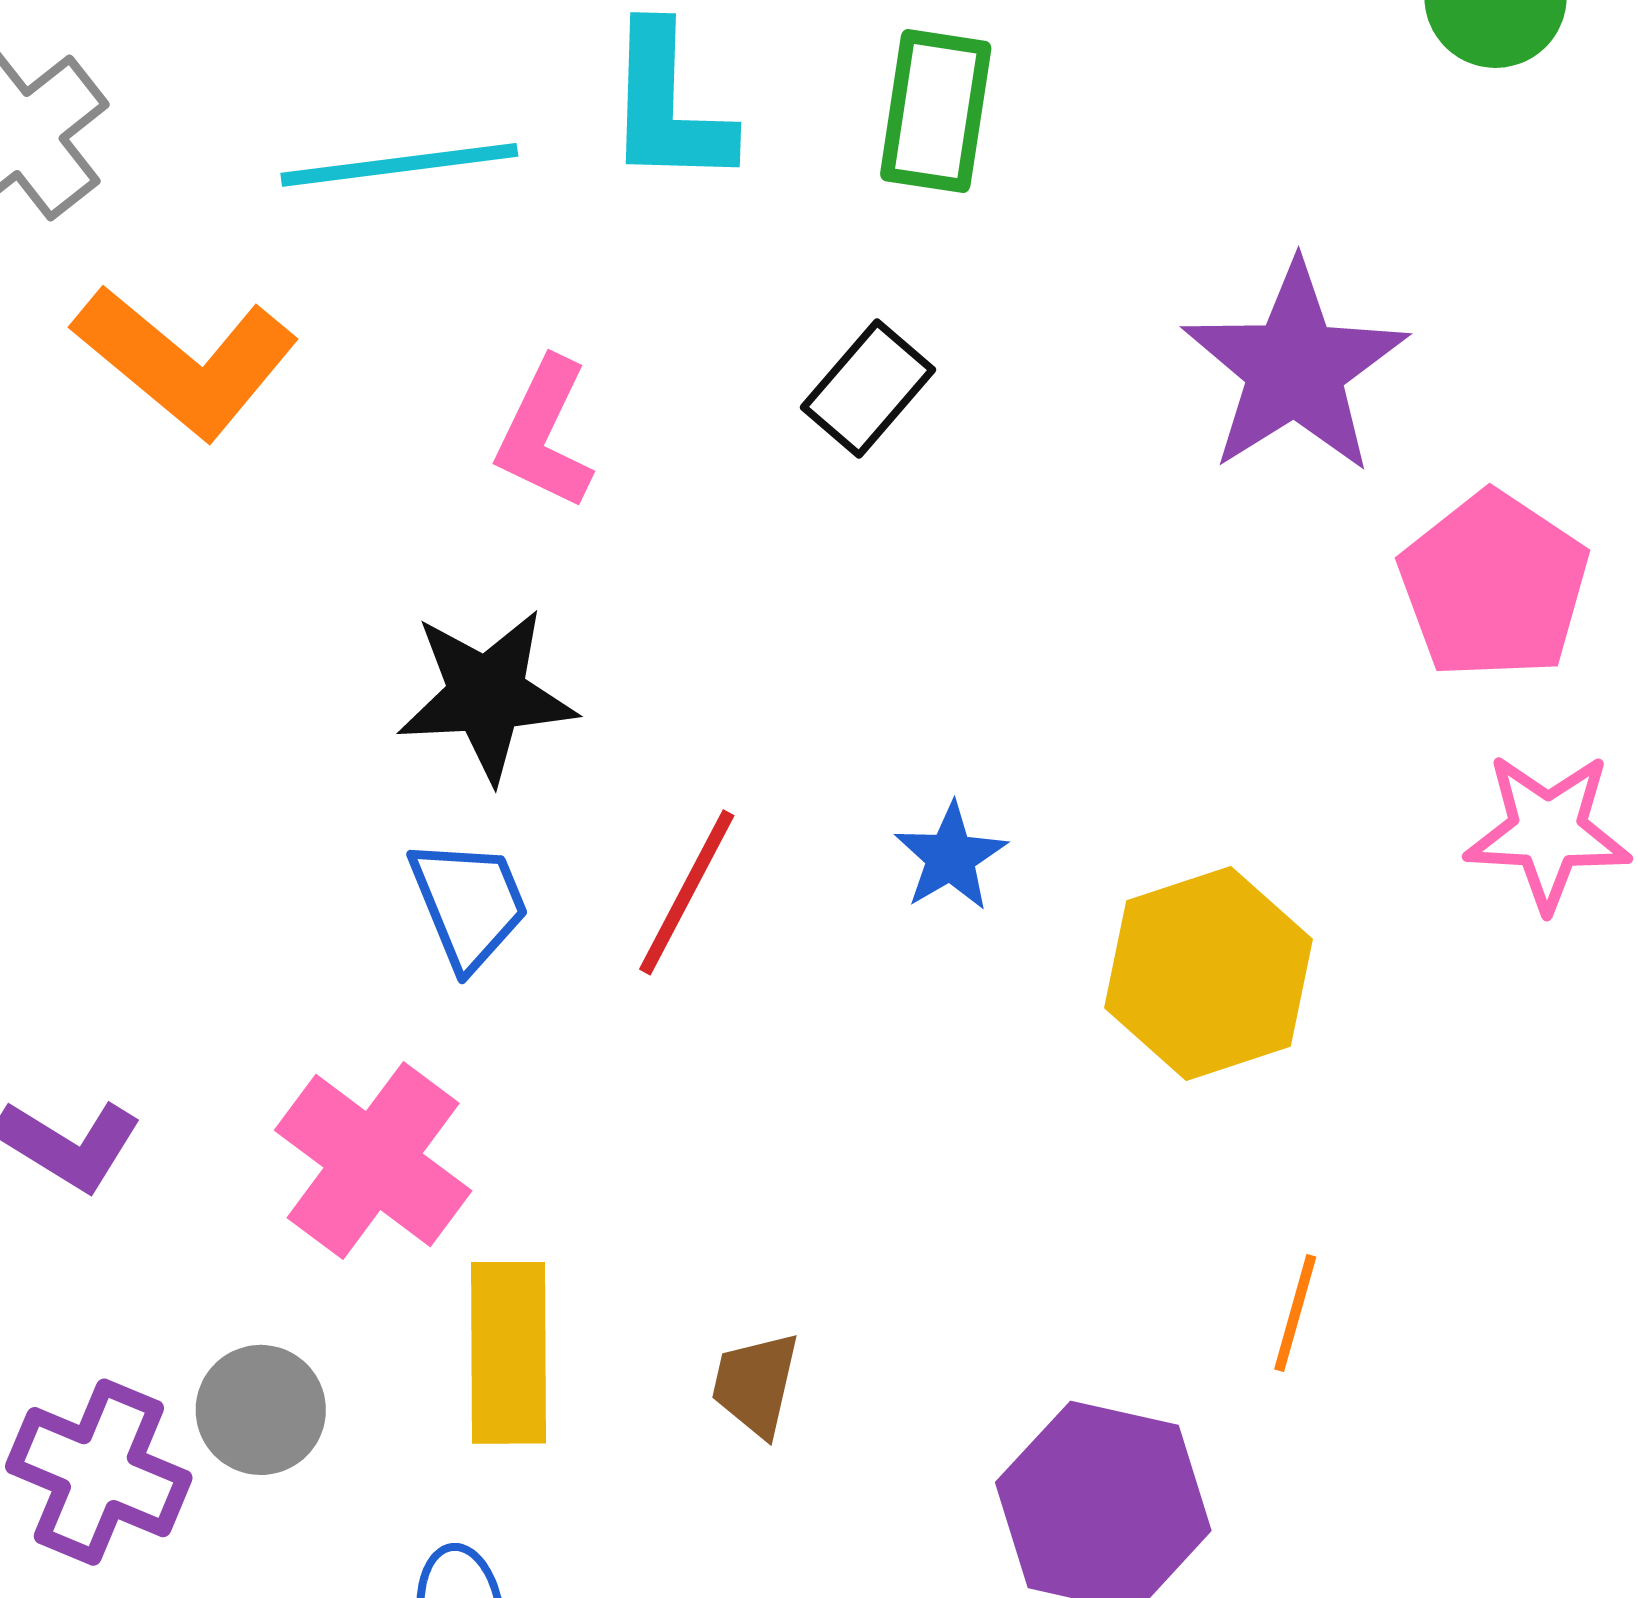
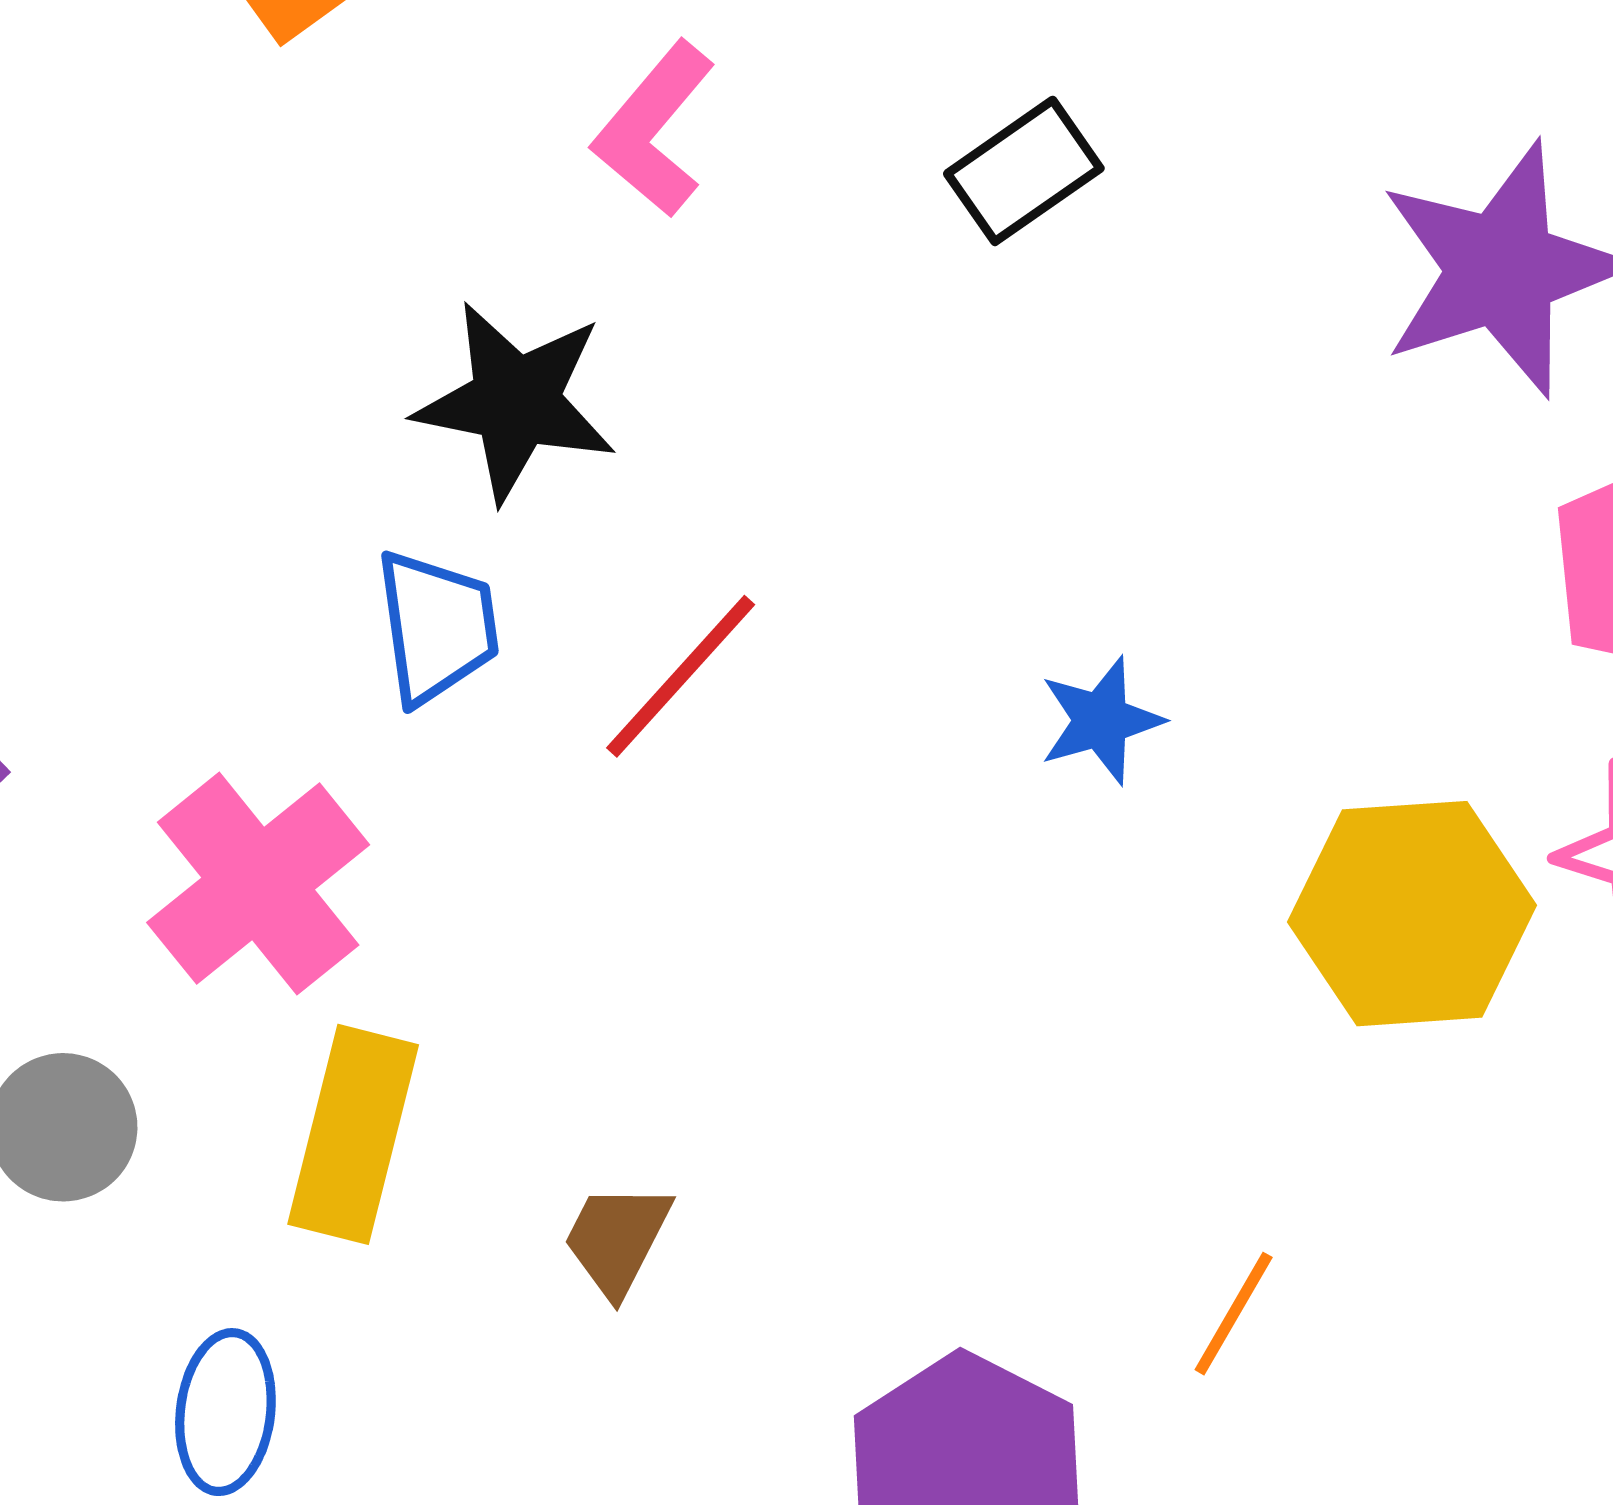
blue star: (951, 857) -> (1101, 721), moved
yellow hexagon: (1208, 974) -> (1412, 914), moved

